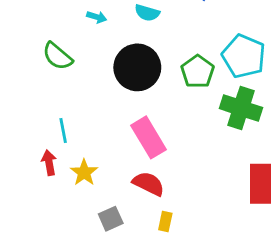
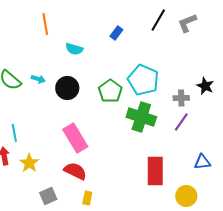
cyan arrow: (97, 17) -> (38, 79), moved
black circle: (137, 67) -> (67, 88), size x0.7

